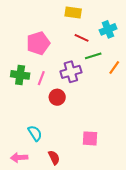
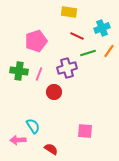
orange line: (114, 68) -> (109, 51), moved
pink arrow: (19, 158) -> (18, 140), moved
red semicircle: (54, 158) -> (51, 149), turned -32

